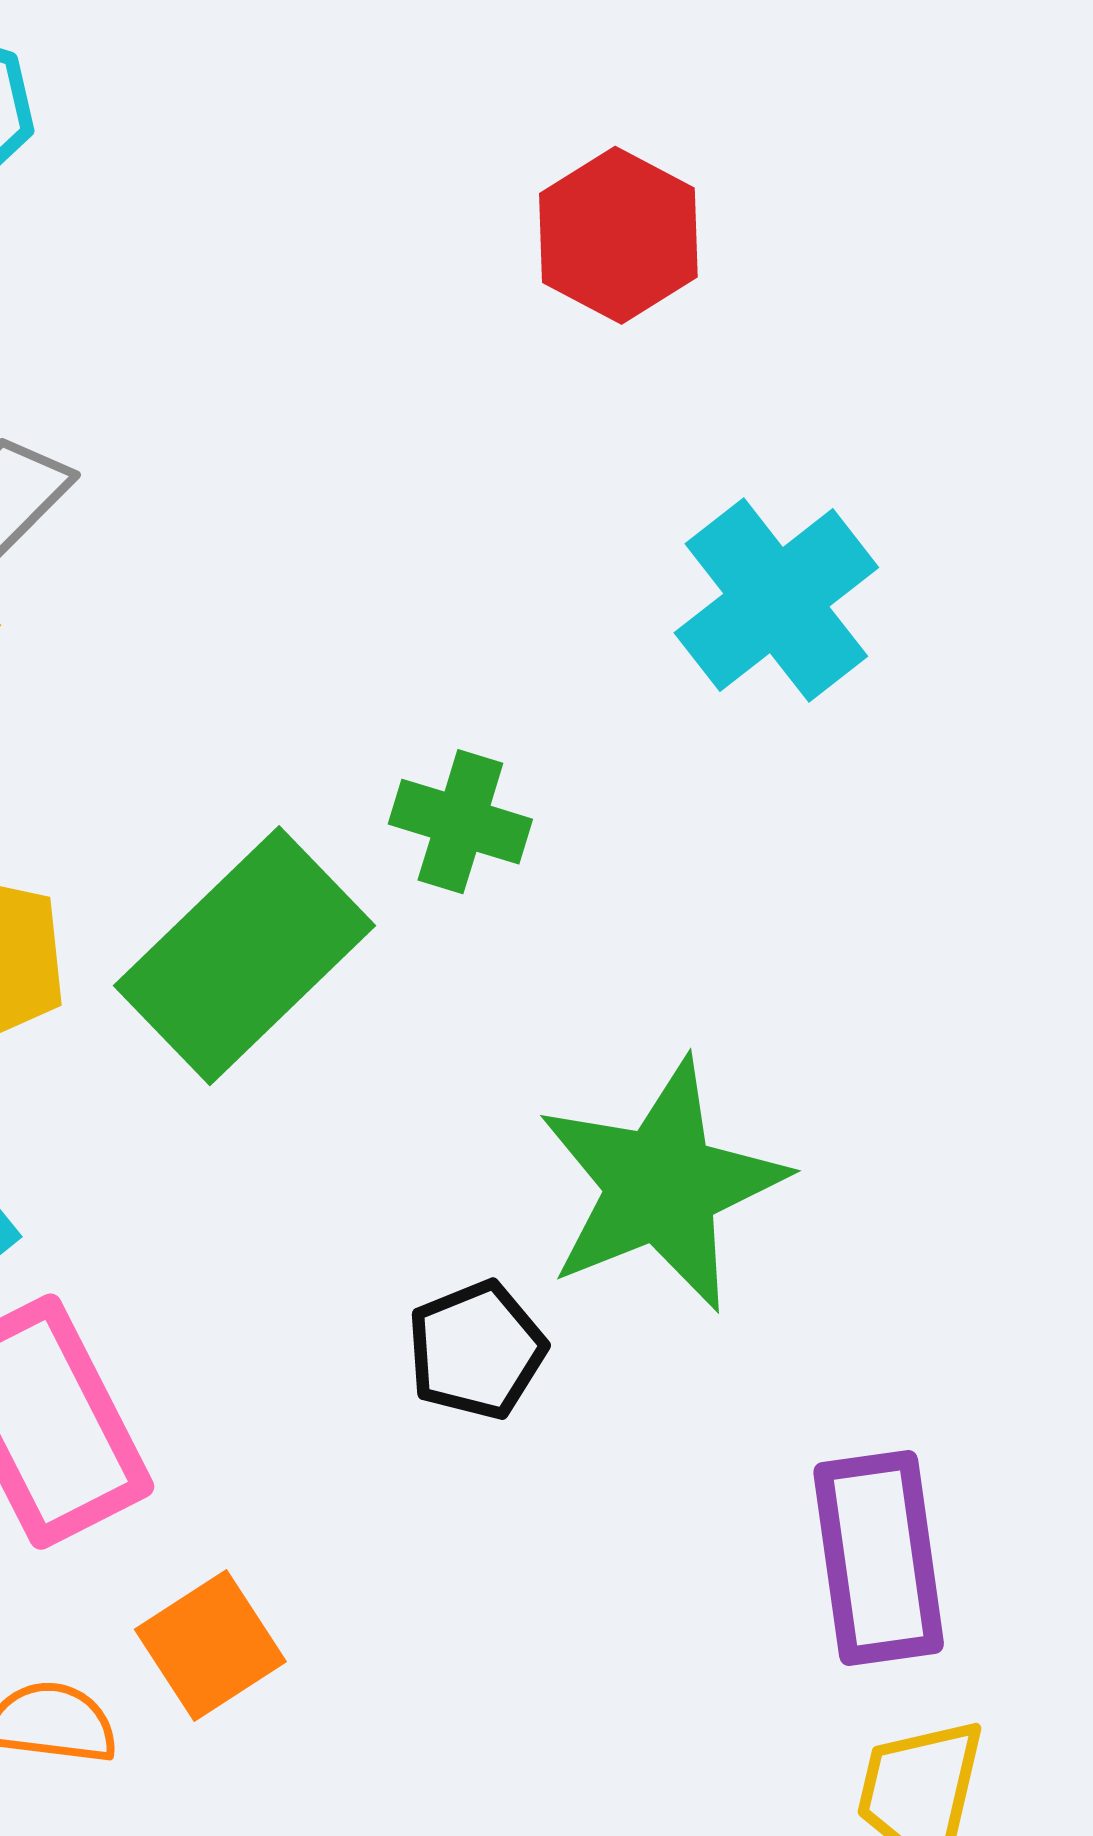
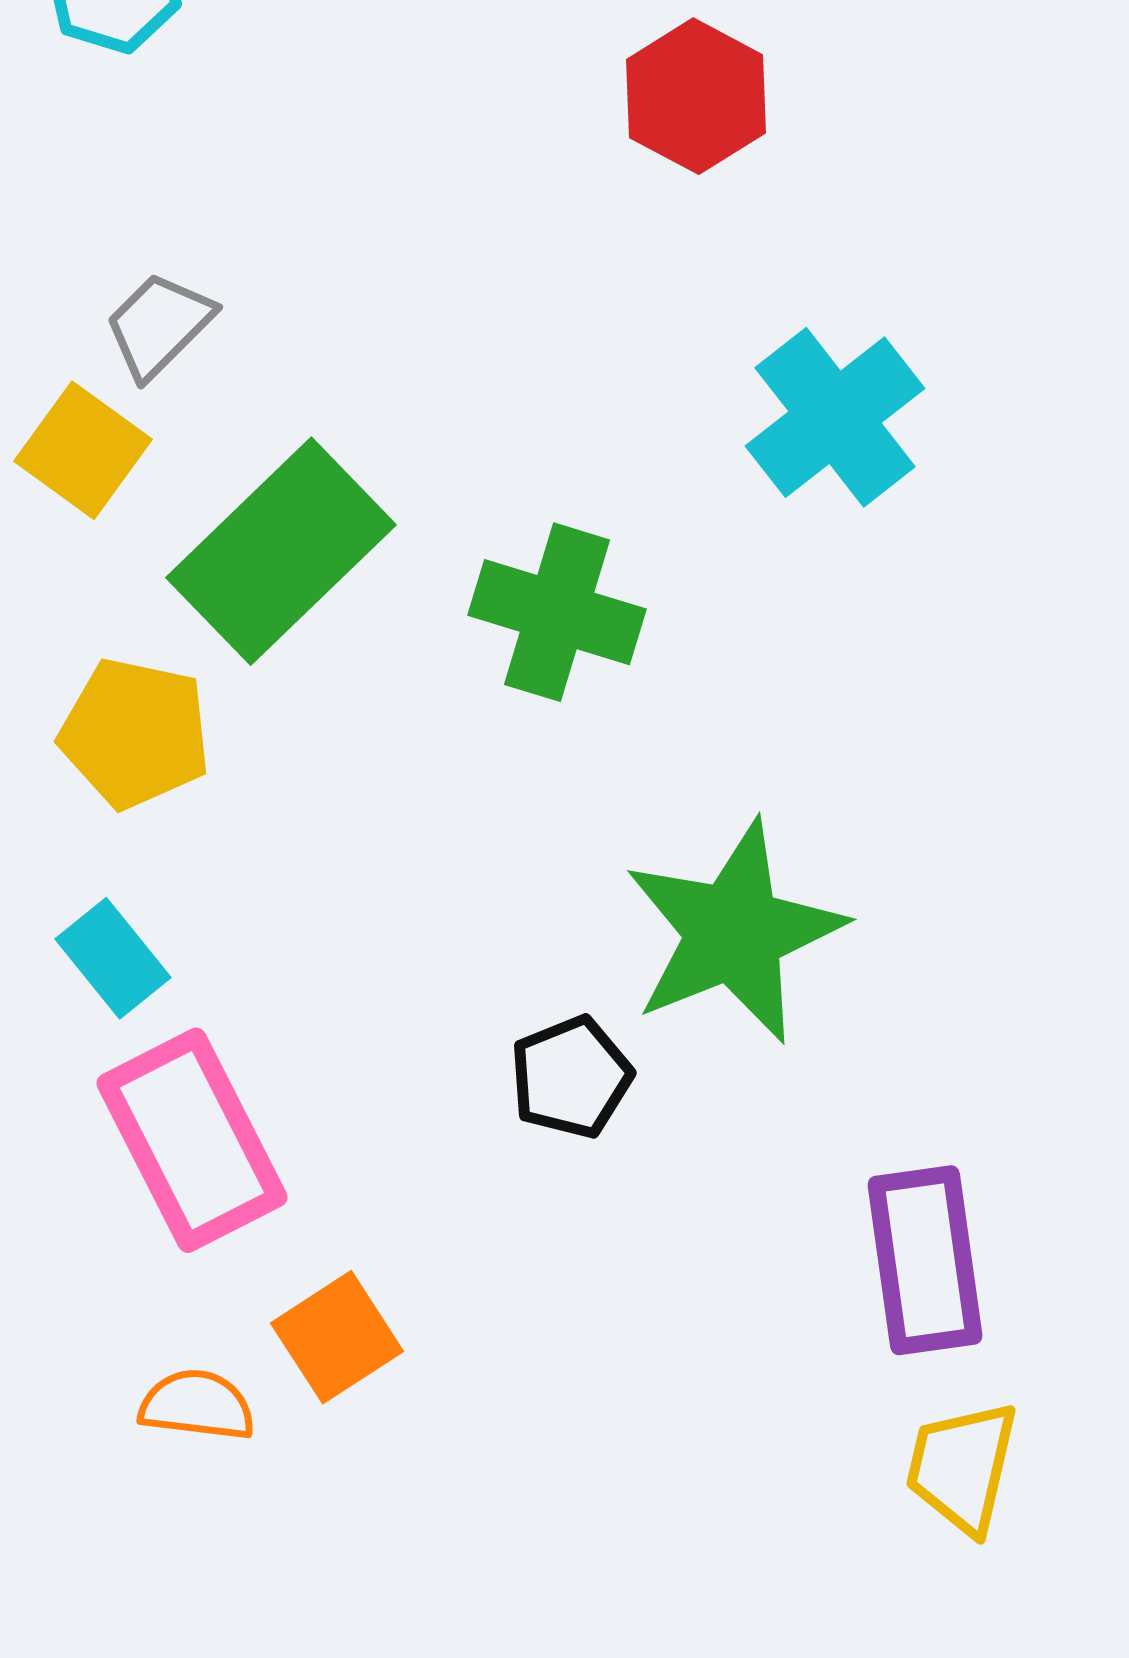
green cross: (460, 822) -> (557, 612), size x1.4
green rectangle: (245, 956) -> (281, 551), moved

